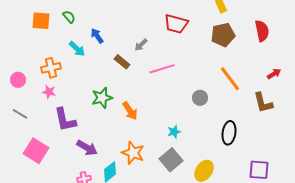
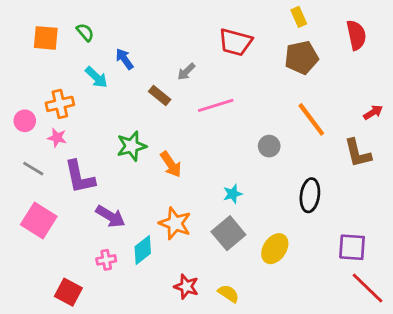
red semicircle: (262, 31) -> (356, 35), moved
pink circle: (18, 80) -> (25, 121), moved
gray line: (20, 114) -> (33, 169), moved

